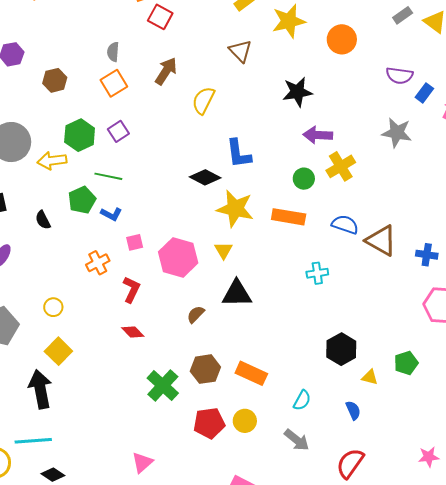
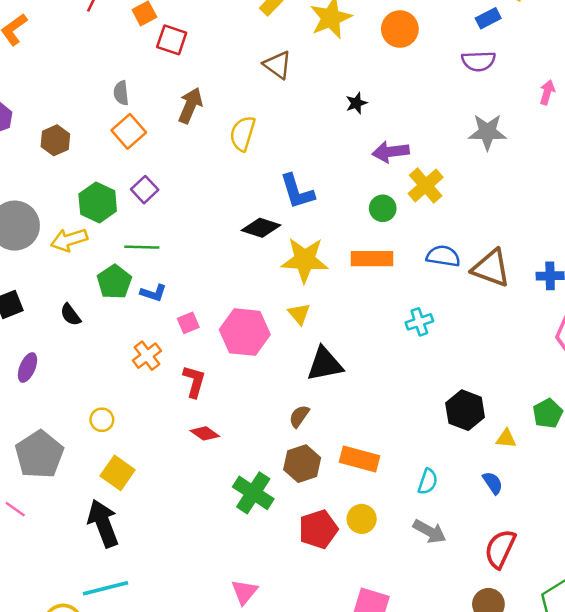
black star: (297, 92) -> (356, 103), size x0.6
blue rectangle: (424, 93) -> (488, 18), moved, turned 36
brown semicircle: (196, 314) -> (299, 416), moved

